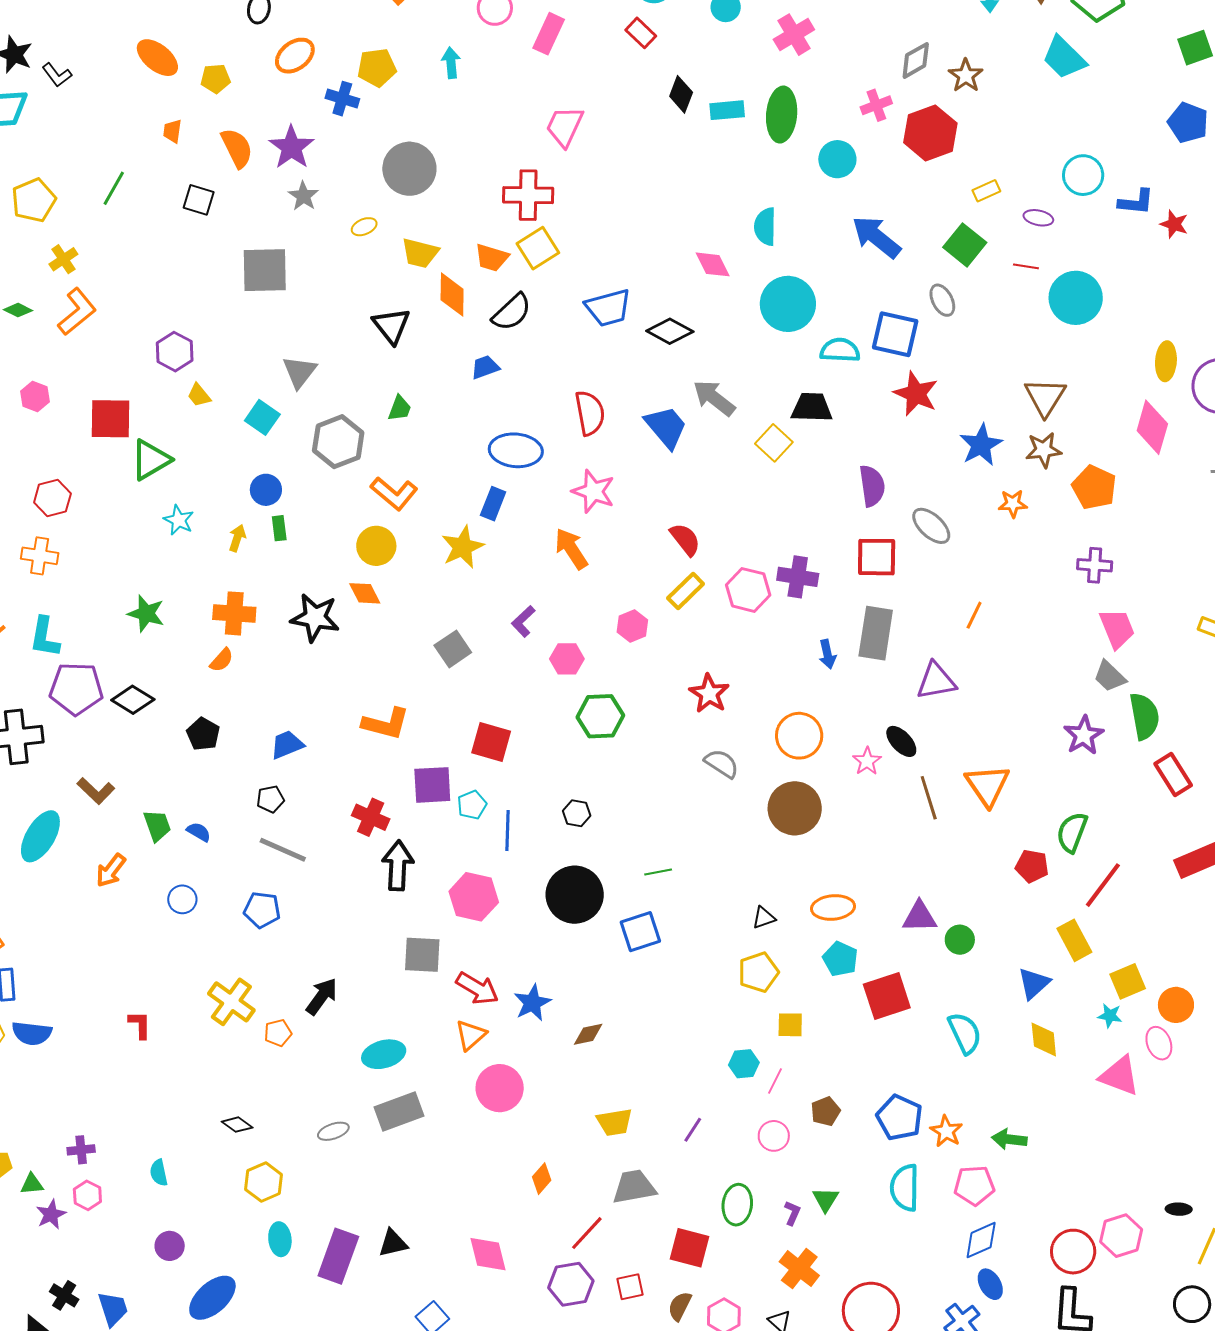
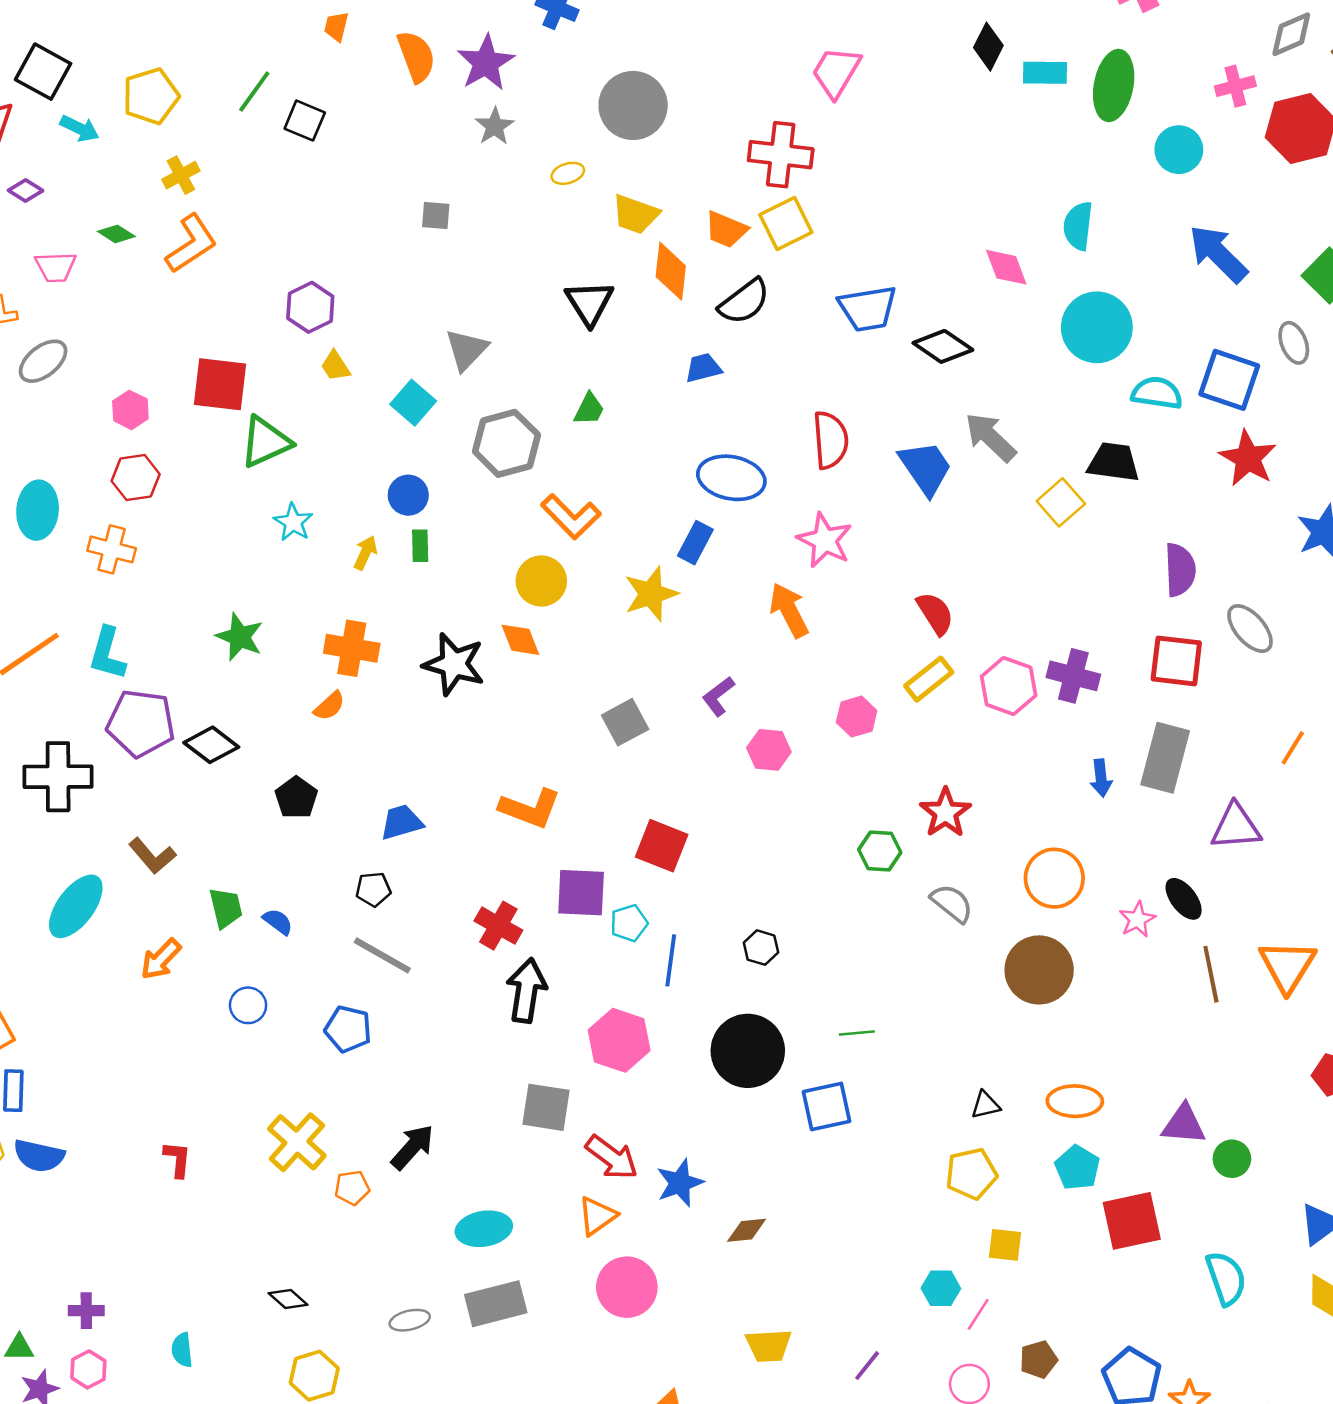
black square: (199, 200) -> (305, 121), moved
gray square: (265, 270) -> (436, 216), size x0.5
pink hexagon: (35, 396) -> (130, 410), moved
green hexagon: (600, 716) -> (880, 851), moved, size x0.7

